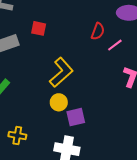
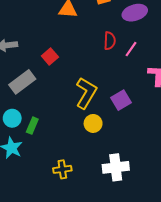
red square: (39, 28) -> (50, 56), turned -35
purple square: (76, 117) -> (121, 100), moved

